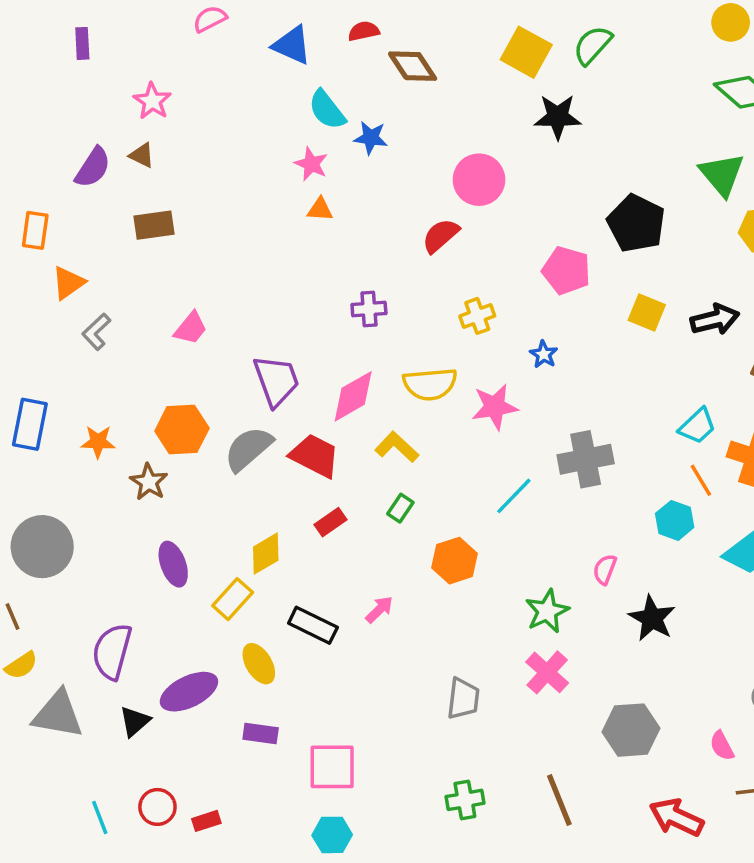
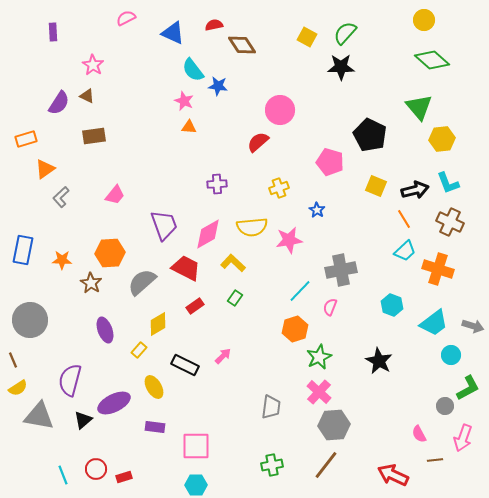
yellow square: (526, 52) -> (307, 37), size x0.7
black star: (558, 117) -> (341, 67), moved
orange rectangle: (35, 230) -> (26, 139), turned 65
gray semicircle: (248, 449) -> (142, 282), moved
orange line: (701, 480) -> (404, 219), moved
orange hexagon: (455, 561) -> (295, 329), moved
pink semicircle: (605, 569) -> (330, 307), moved
yellow rectangle: (233, 599) -> (139, 350), size x0.7
gray hexagon: (631, 730) -> (334, 425), moved
brown line: (559, 800) -> (326, 465), turned 60

